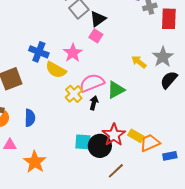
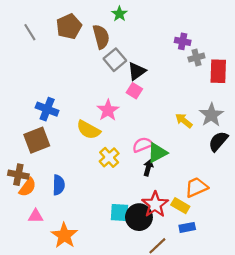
blue cross: (39, 52) -> (47, 109), moved
pink semicircle: (92, 83) -> (142, 145), moved, size x0.7
black arrow: (94, 103) -> (148, 168), moved
orange trapezoid: (150, 143) -> (196, 187), moved
blue rectangle: (170, 156) -> (187, 227), moved

